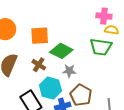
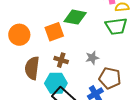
green diamond: (61, 51) -> (75, 17), moved
cyan hexagon: (50, 88) -> (56, 83), moved

